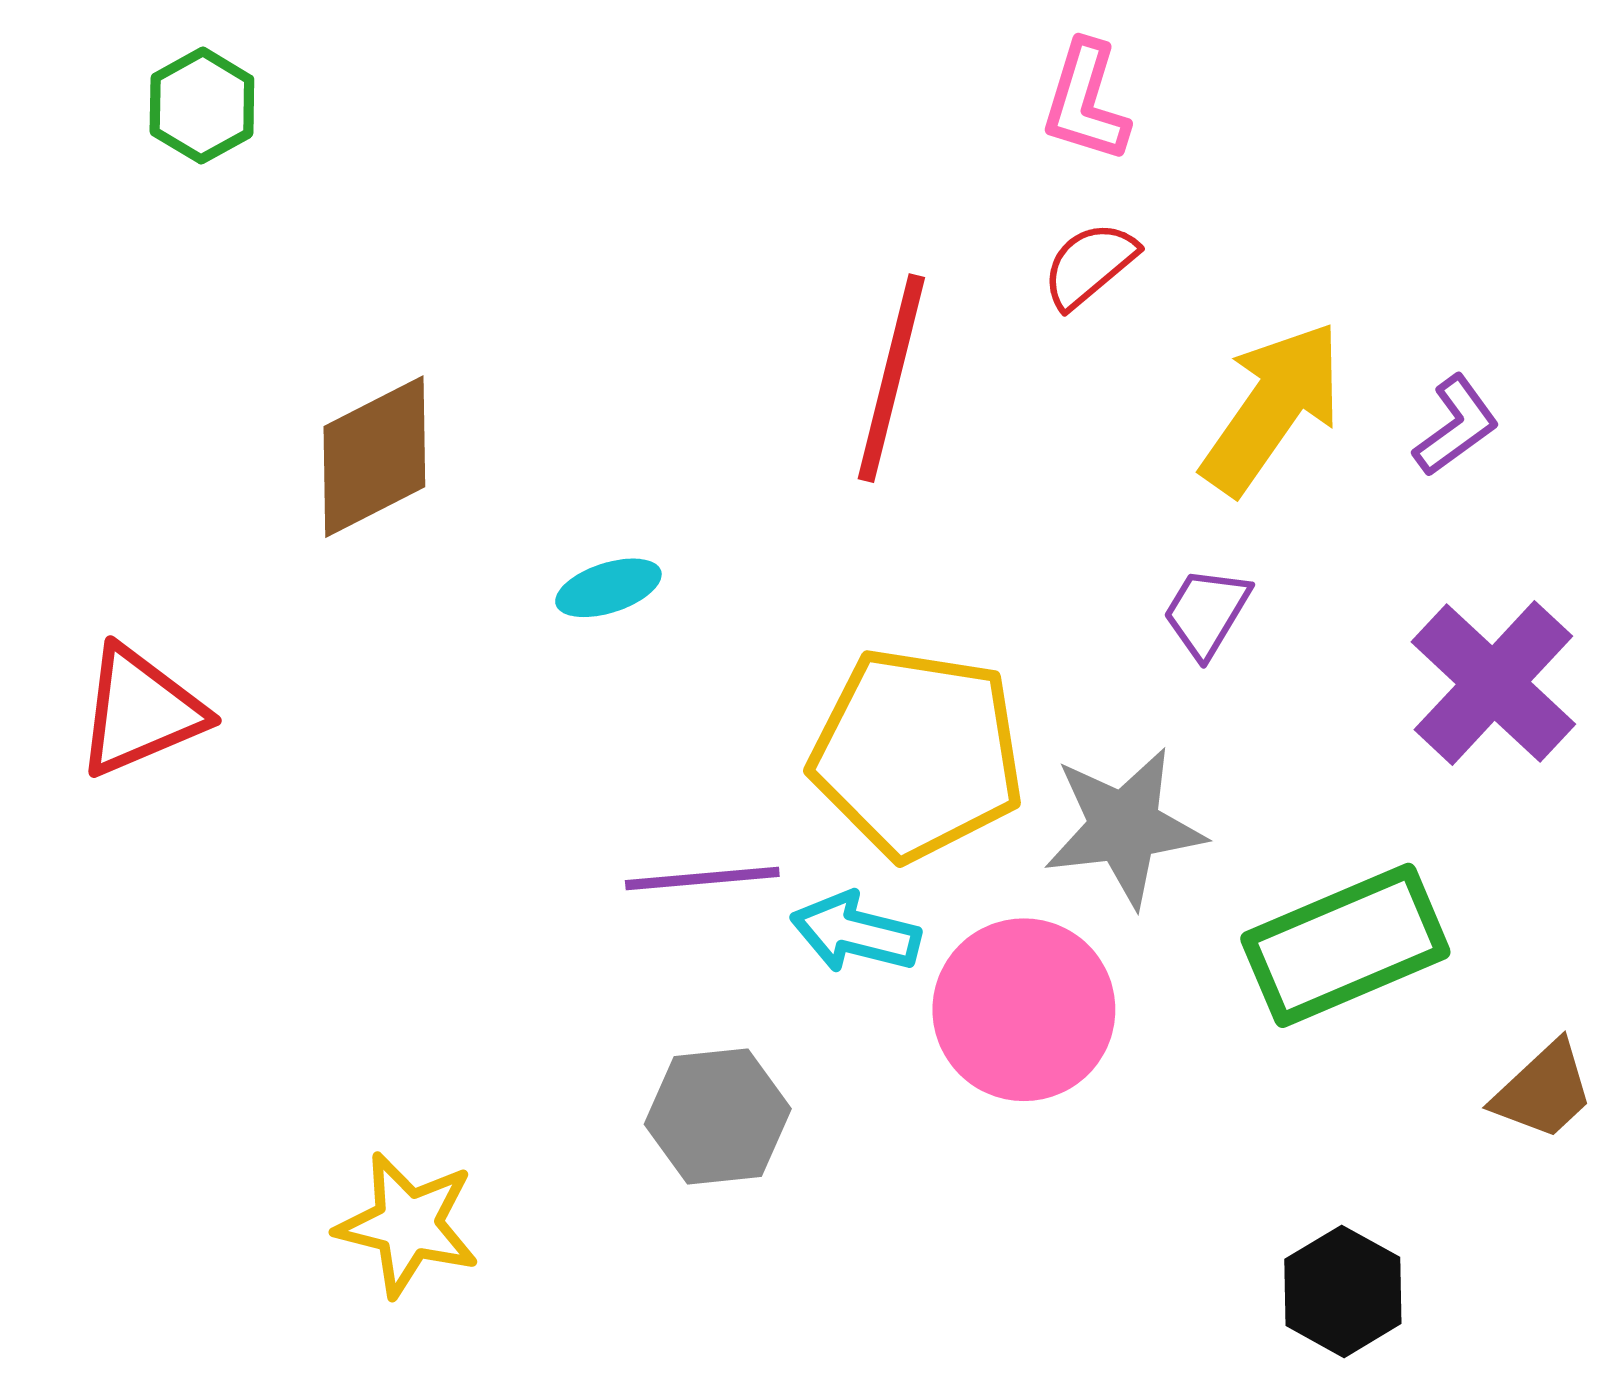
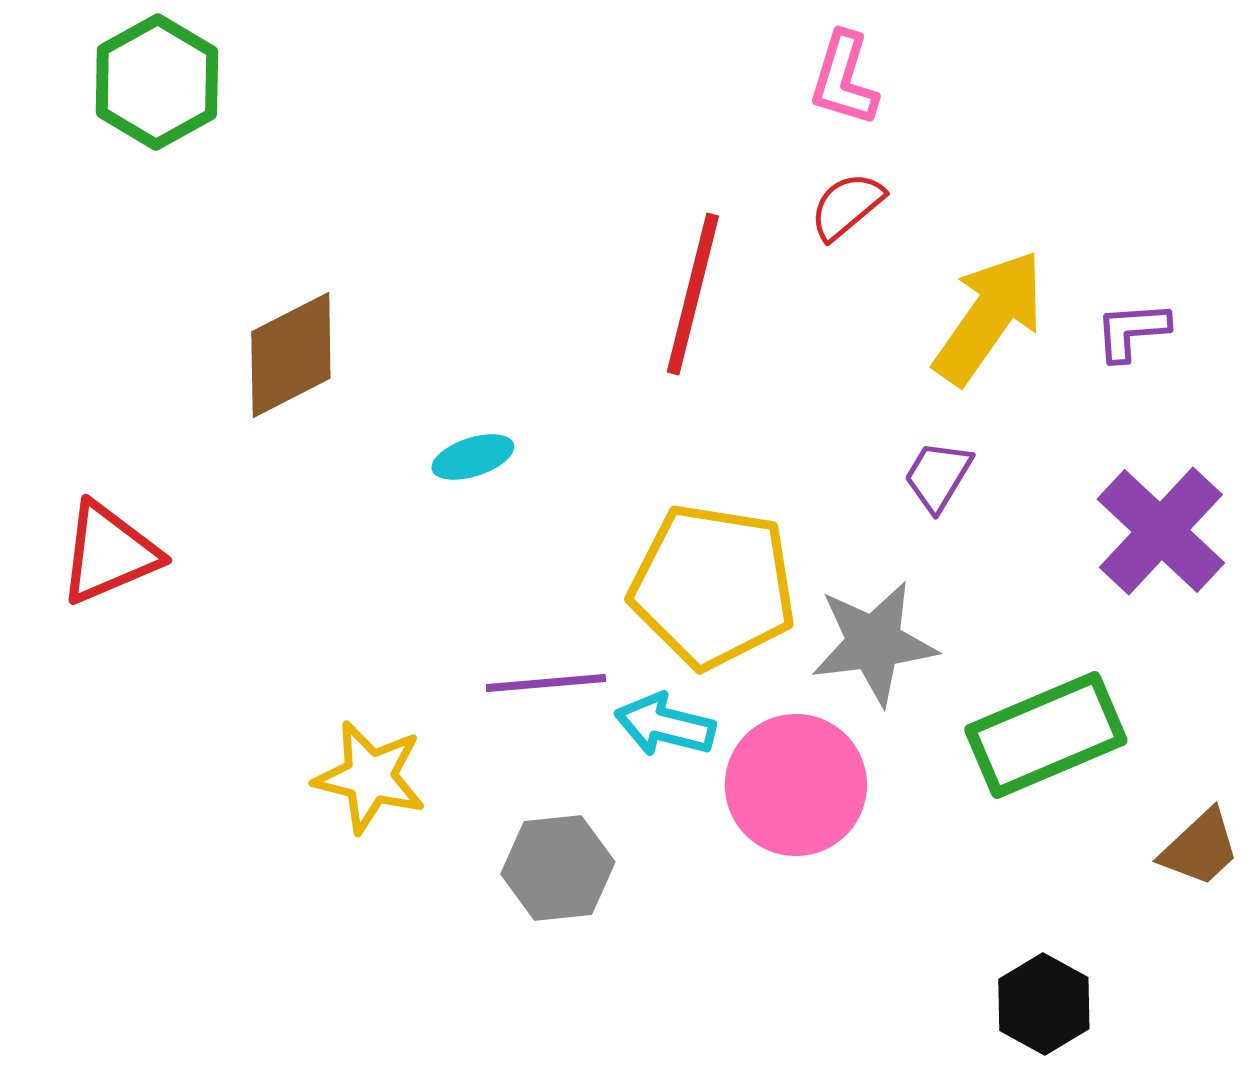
green hexagon: (202, 105) -> (157, 82), size x1.5
purple L-shape: (1456, 426) -> (1132, 331), turned -148
yellow star: (408, 1225) -> (370, 777), moved

